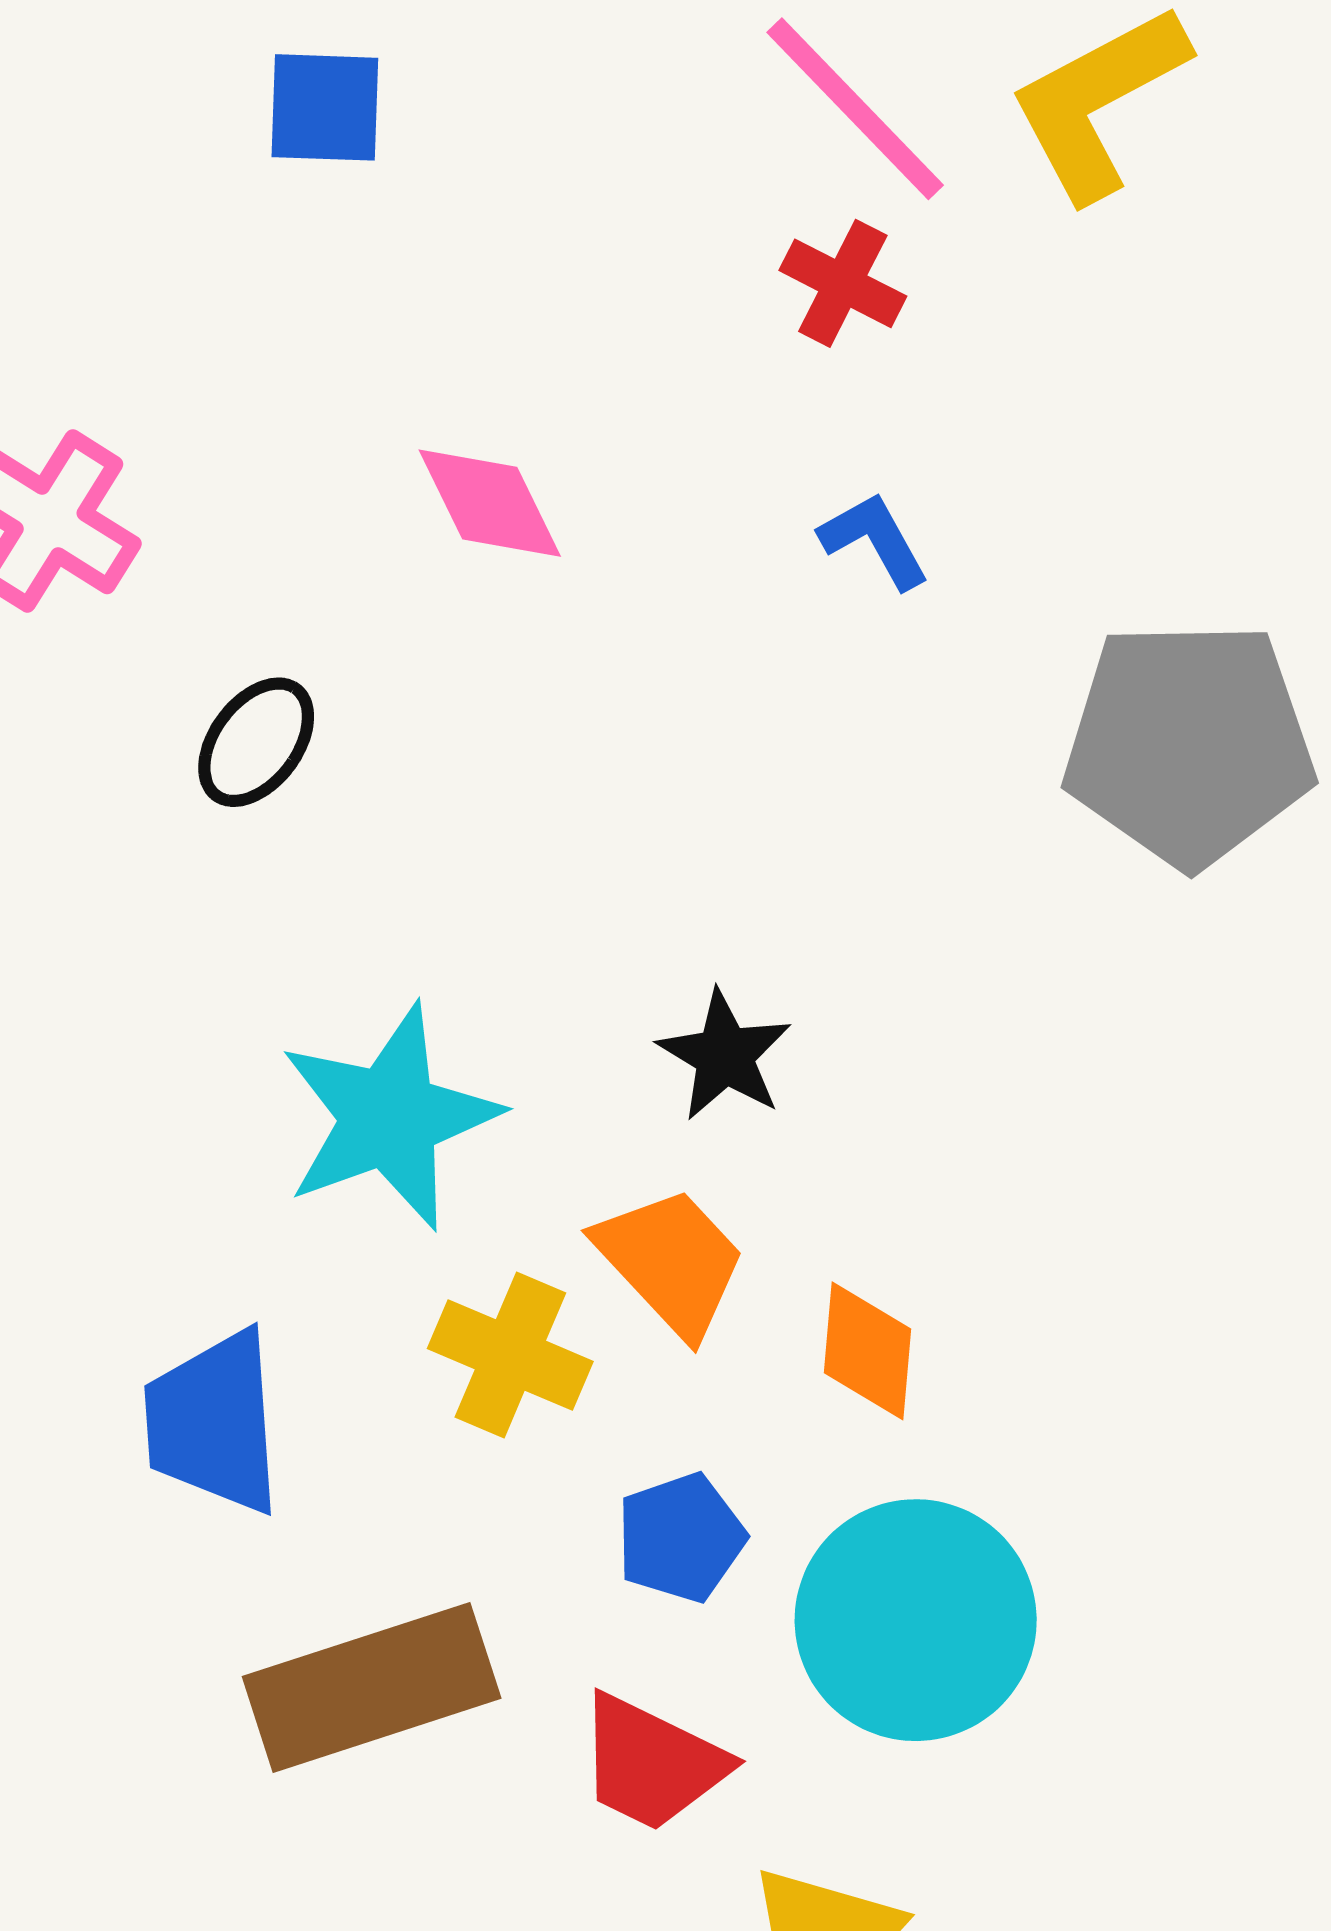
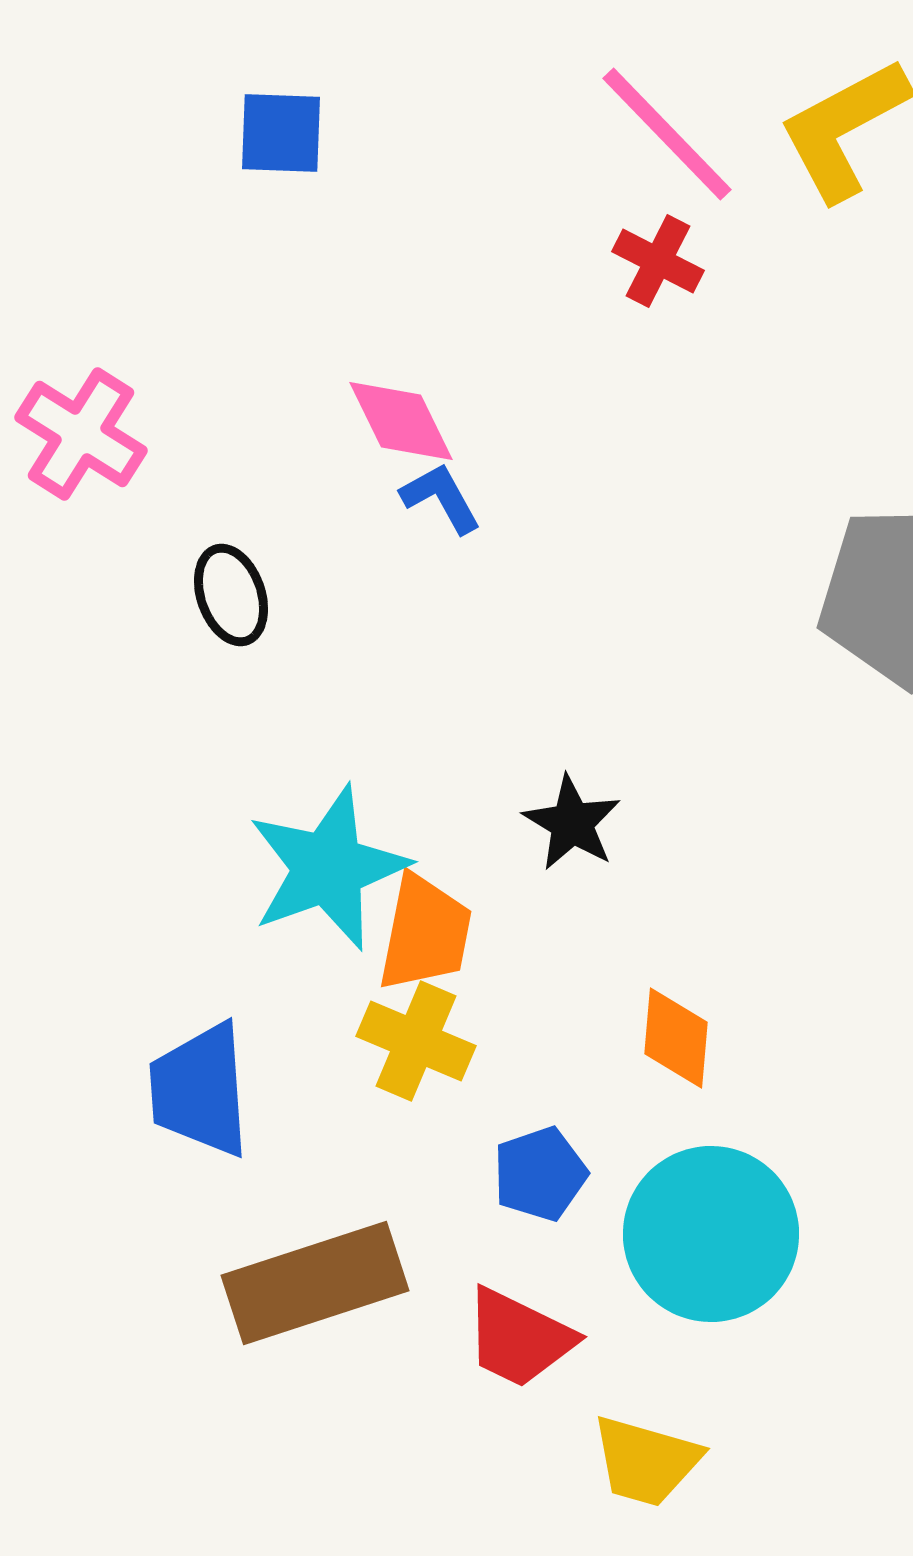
blue L-shape: (874, 540) -> (441, 498), moved
black ellipse: (256, 742) -> (231, 595), turned -56
orange trapezoid: (671, 1262) -> (425, 933), moved, turned 54

